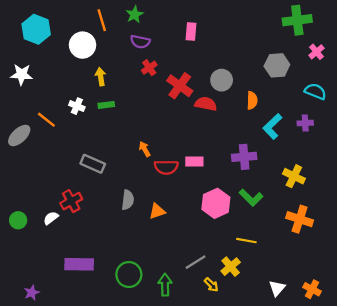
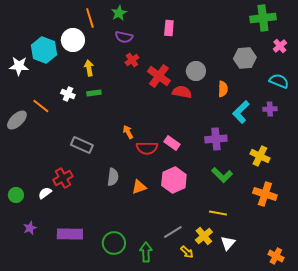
cyan hexagon: (36, 29) -> (44, 50), moved
pink rectangle: (194, 161) -> (172, 143), turned 35
pink hexagon: (216, 203) -> (174, 180), moved
white triangle: (277, 288) -> (228, 243), moved
purple star: (32, 293) -> (30, 228), moved

